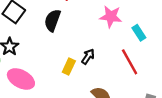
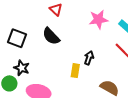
black semicircle: (52, 20) -> (51, 36), turned -48

